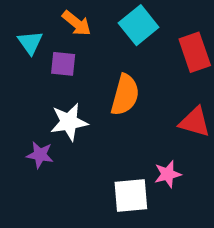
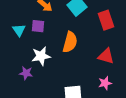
cyan triangle: (30, 43) -> (19, 30), moved
pink star: (168, 174) -> (105, 83), moved

